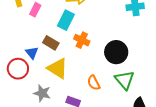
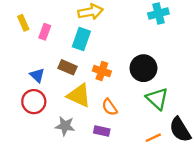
orange cross: (82, 40) -> (102, 71), moved
blue triangle: (32, 53) -> (37, 75), moved
orange semicircle: (94, 83) -> (110, 107), moved

